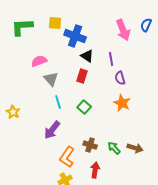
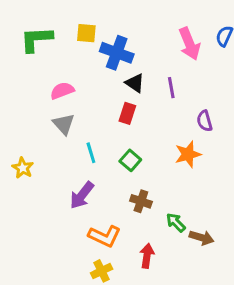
purple semicircle: (120, 78) -> (205, 121), moved
gray triangle: (51, 79) -> (64, 124), moved
orange star: (122, 103) -> (188, 154), turned 30
brown cross: (90, 145) -> (141, 201), moved
brown arrow: (135, 148) -> (202, 238), moved
orange L-shape: (67, 157) -> (105, 236), turned -100

